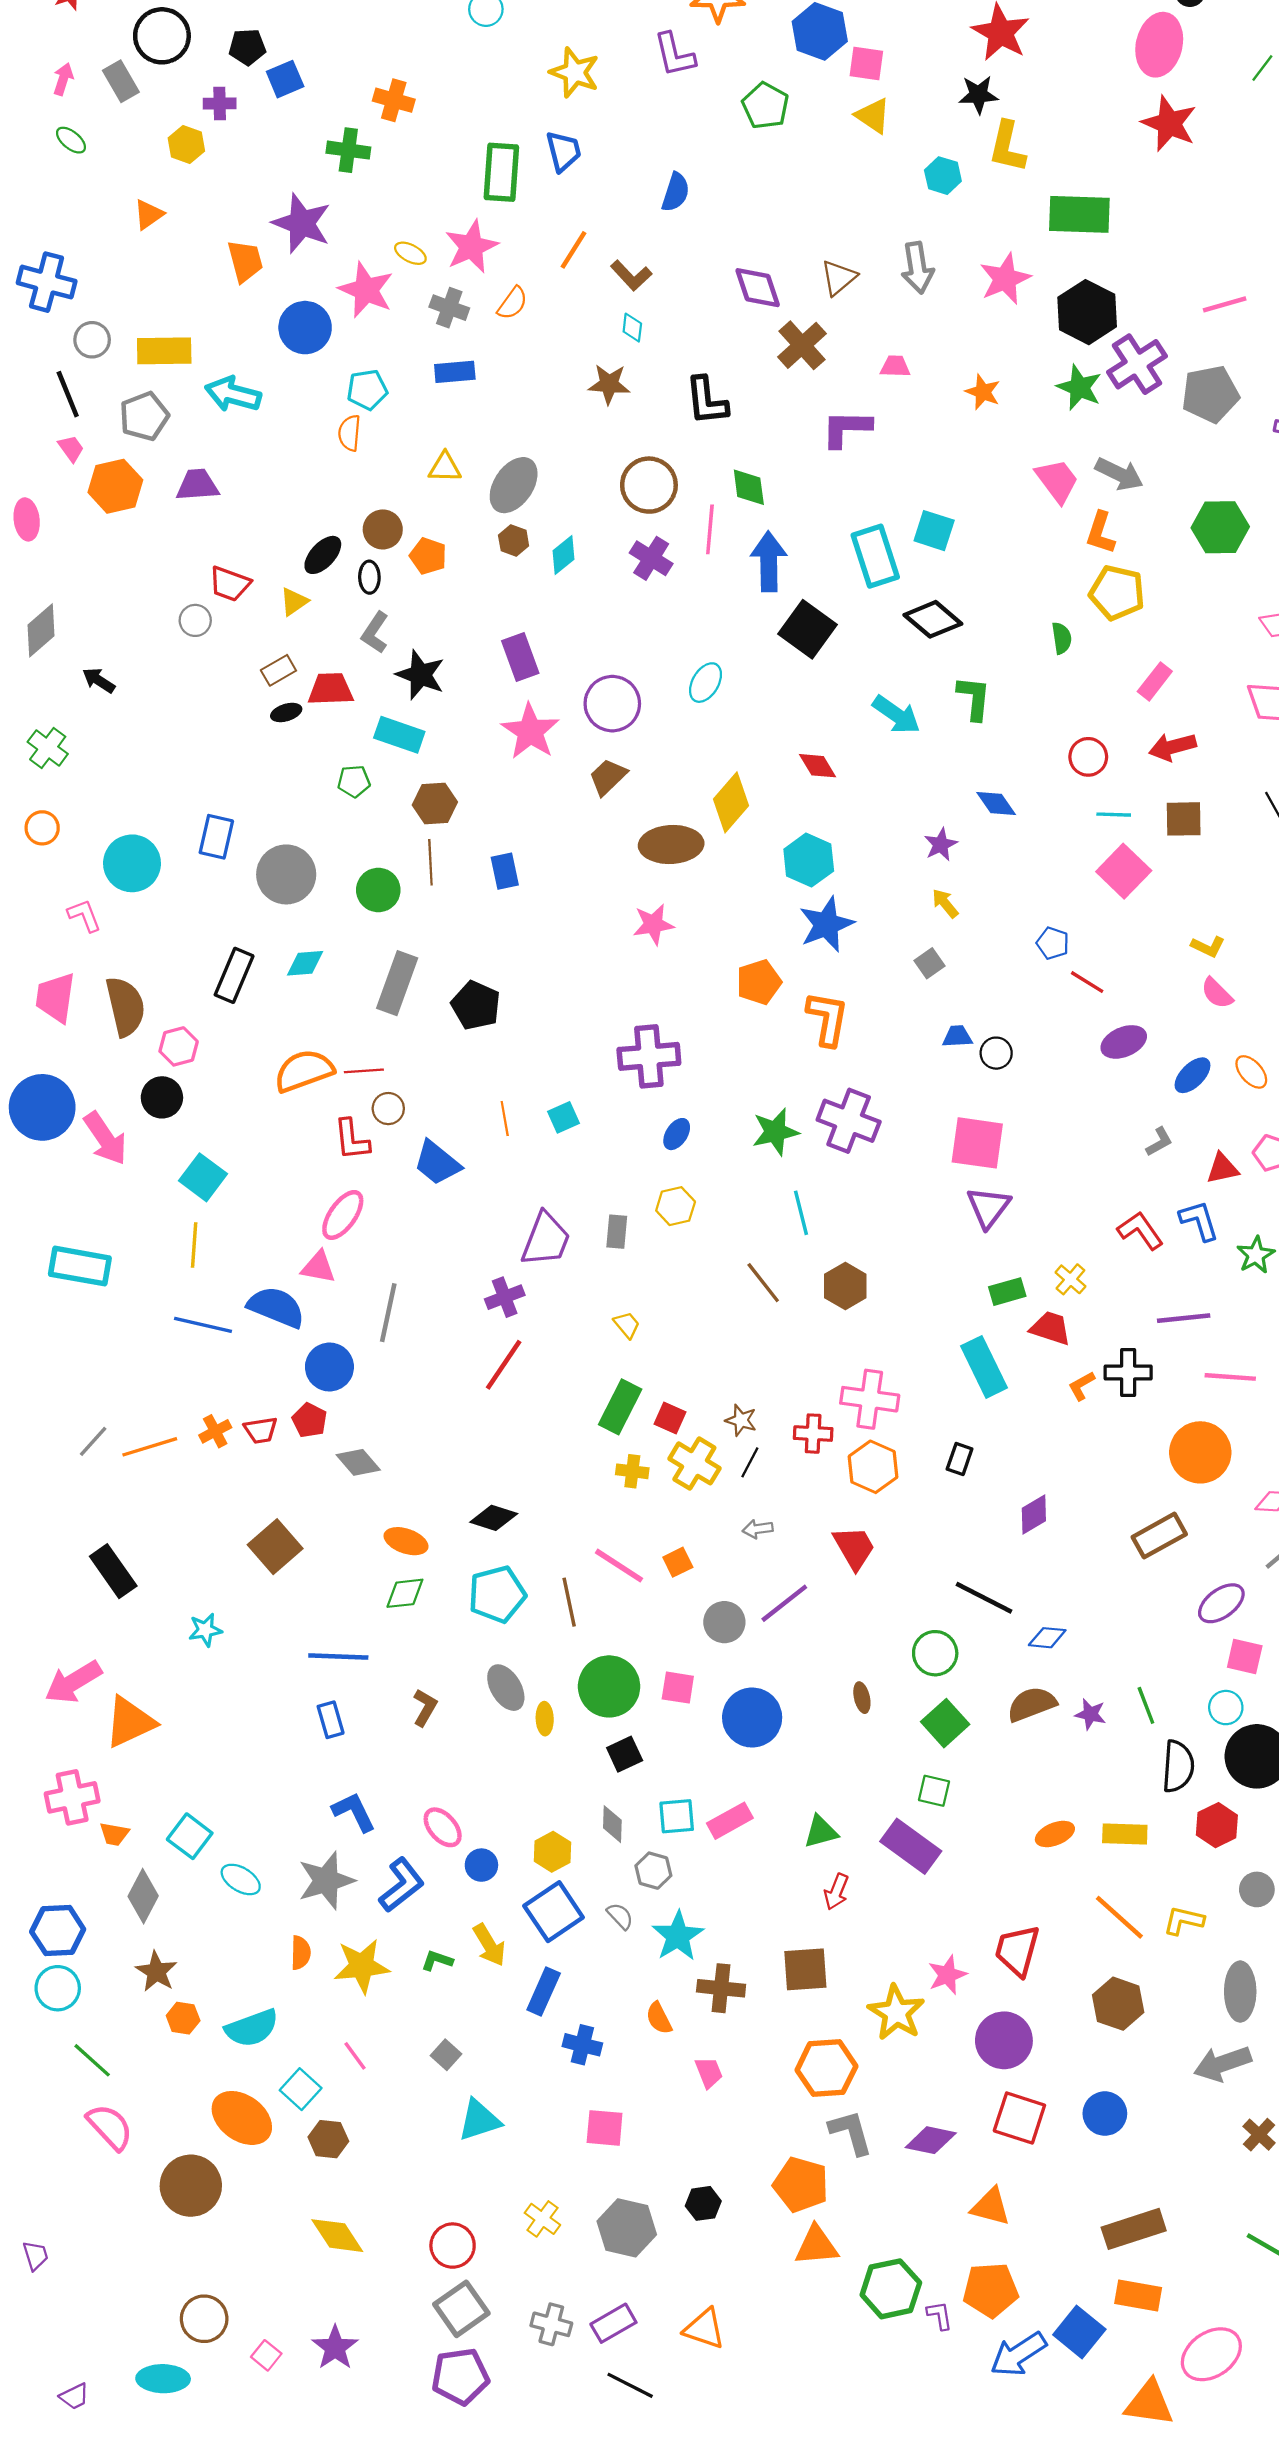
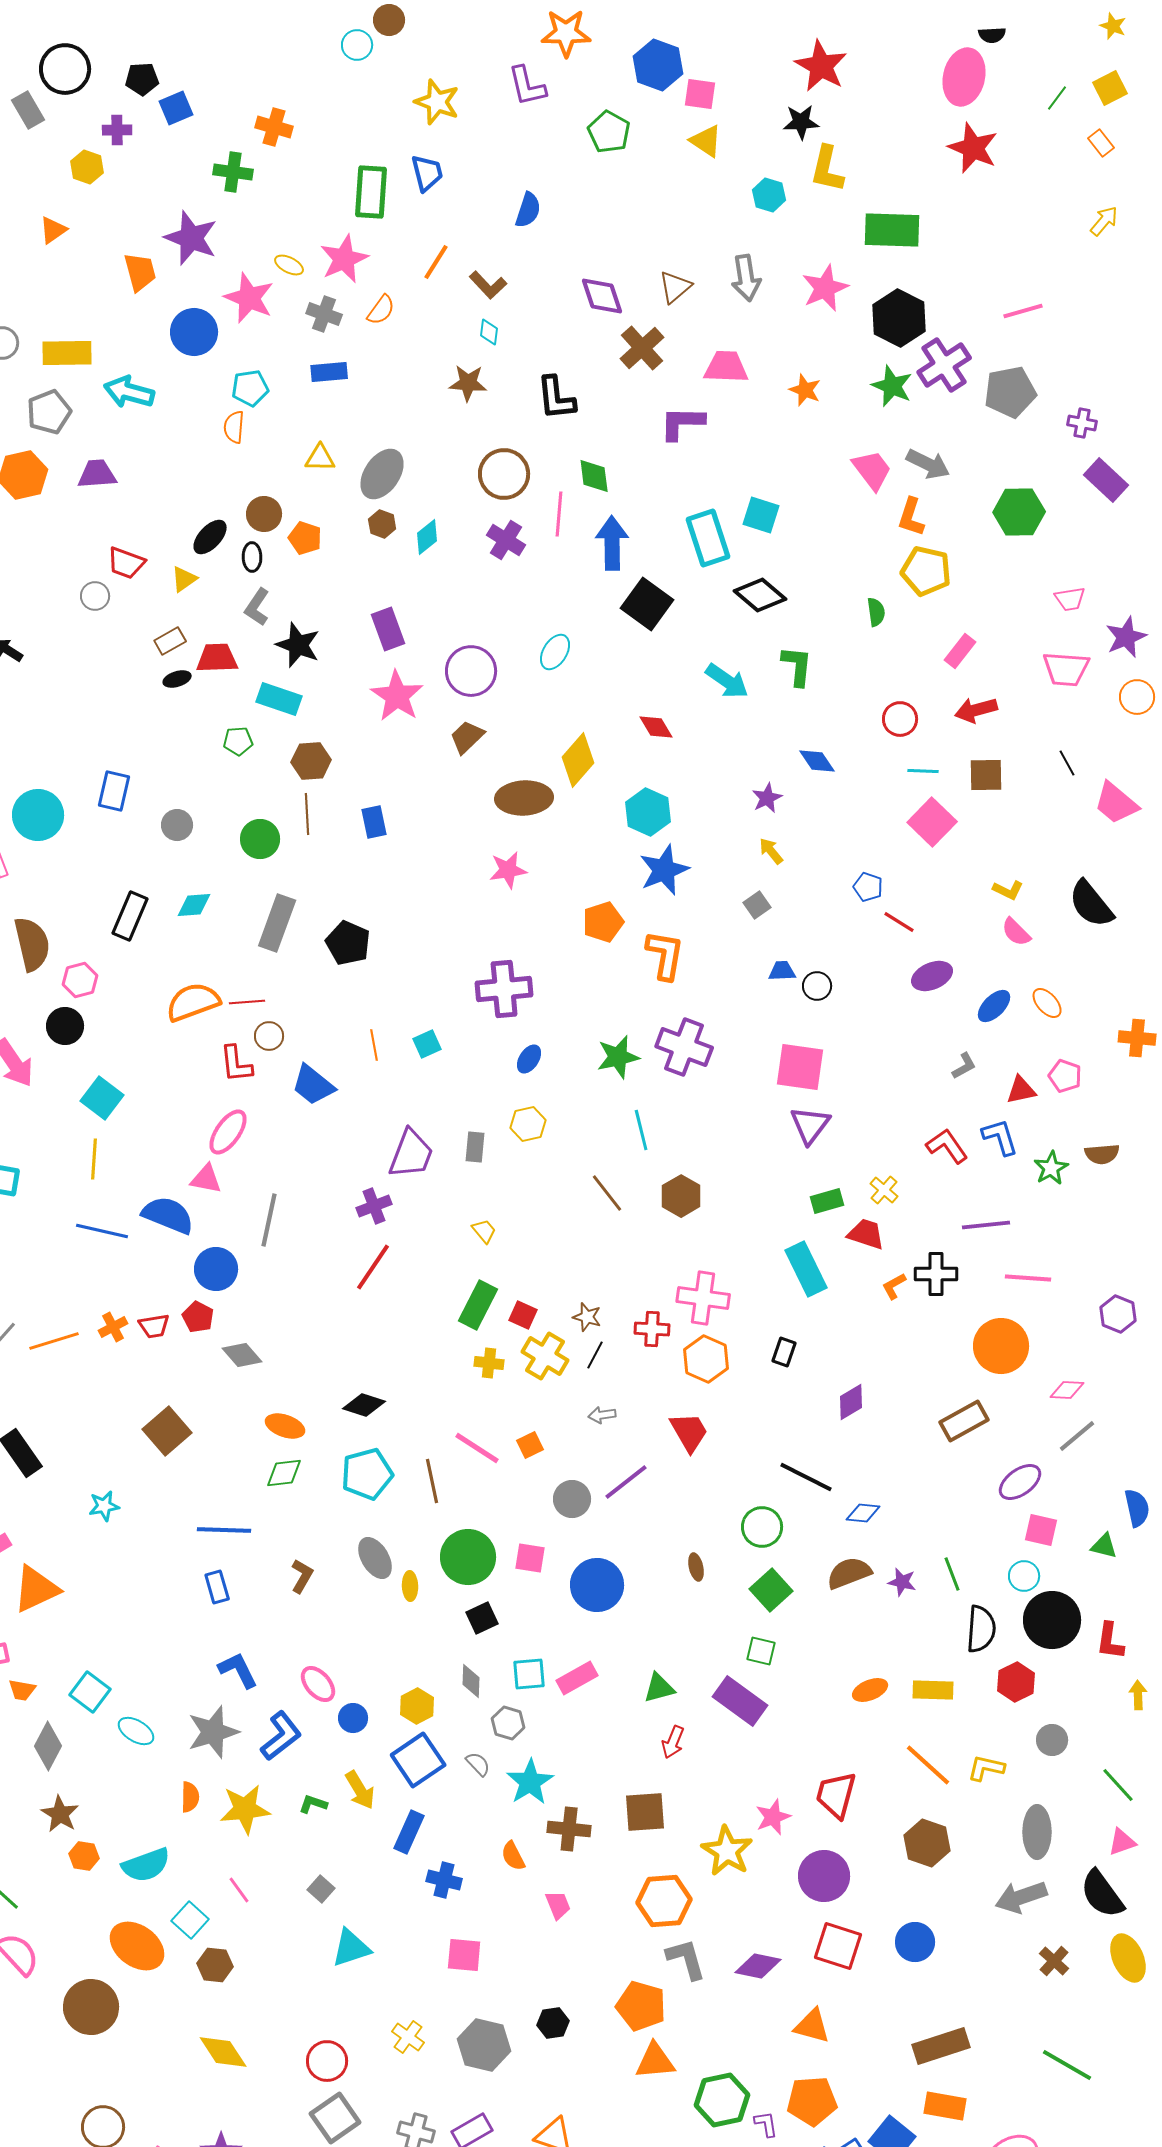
pink trapezoid: (895, 366) -> (726, 367), size x1.6
gray circle: (286, 874) -> (177, 825), size x0.6

